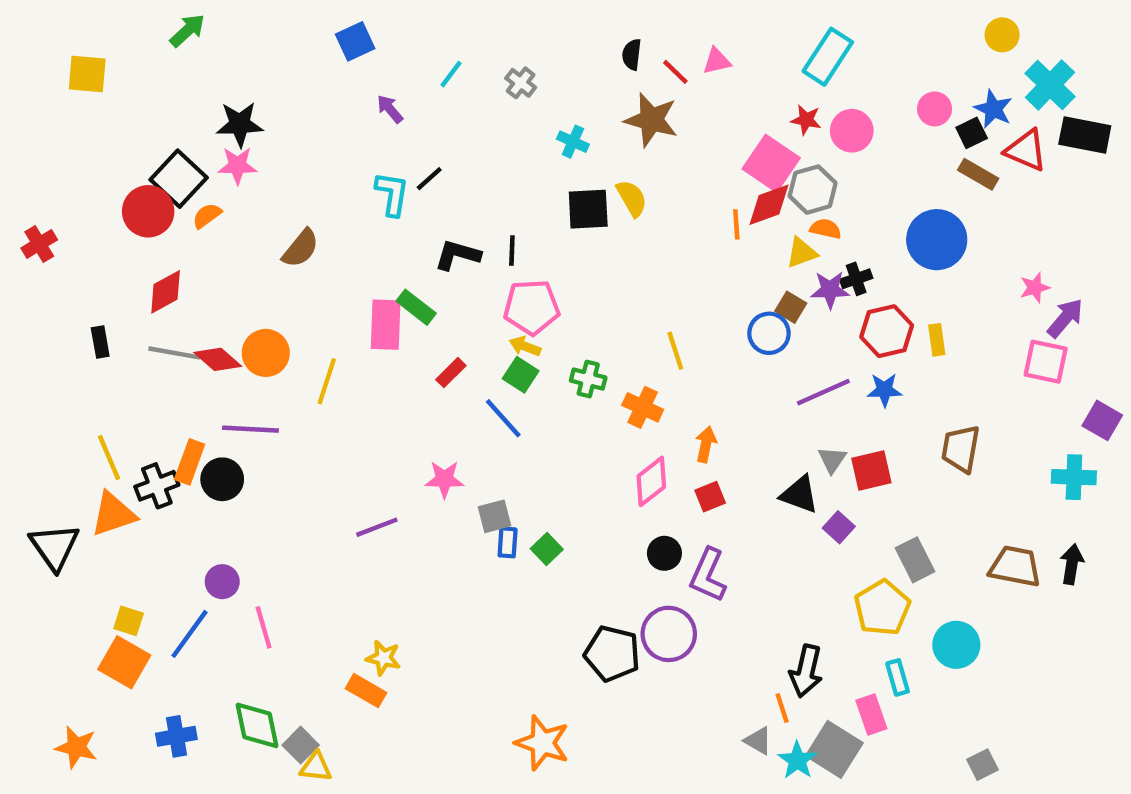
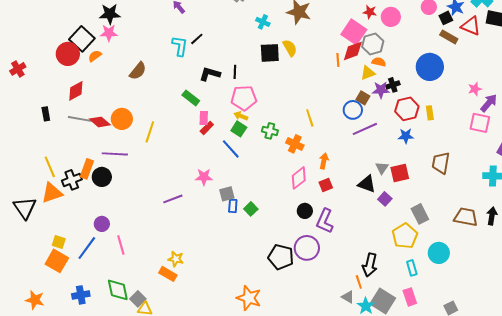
pink rectangle: (386, 325) -> (204, 118), moved, size x0.6
purple line: (823, 392) -> (365, 129), moved
pink rectangle: (871, 715) -> (410, 297), moved

